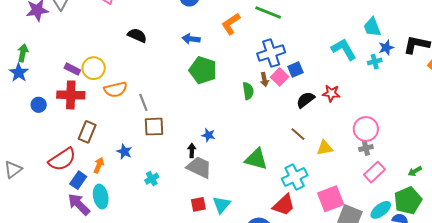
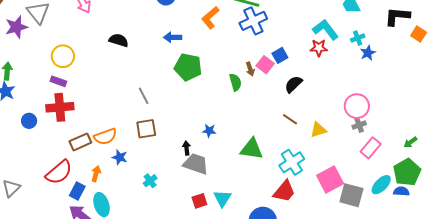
blue star: (386, 48) -> (368, 53), moved
blue cross: (271, 53) -> (253, 21), moved
yellow circle: (94, 68) -> (63, 56), moved
orange semicircle: (116, 89) -> (105, 136), moved
red star: (331, 93) -> (319, 48), moved
gray line: (143, 102) -> (144, 96), moved
brown rectangle: (87, 132) -> (80, 142), turned 50
blue star: (208, 135) -> (209, 131), moved

